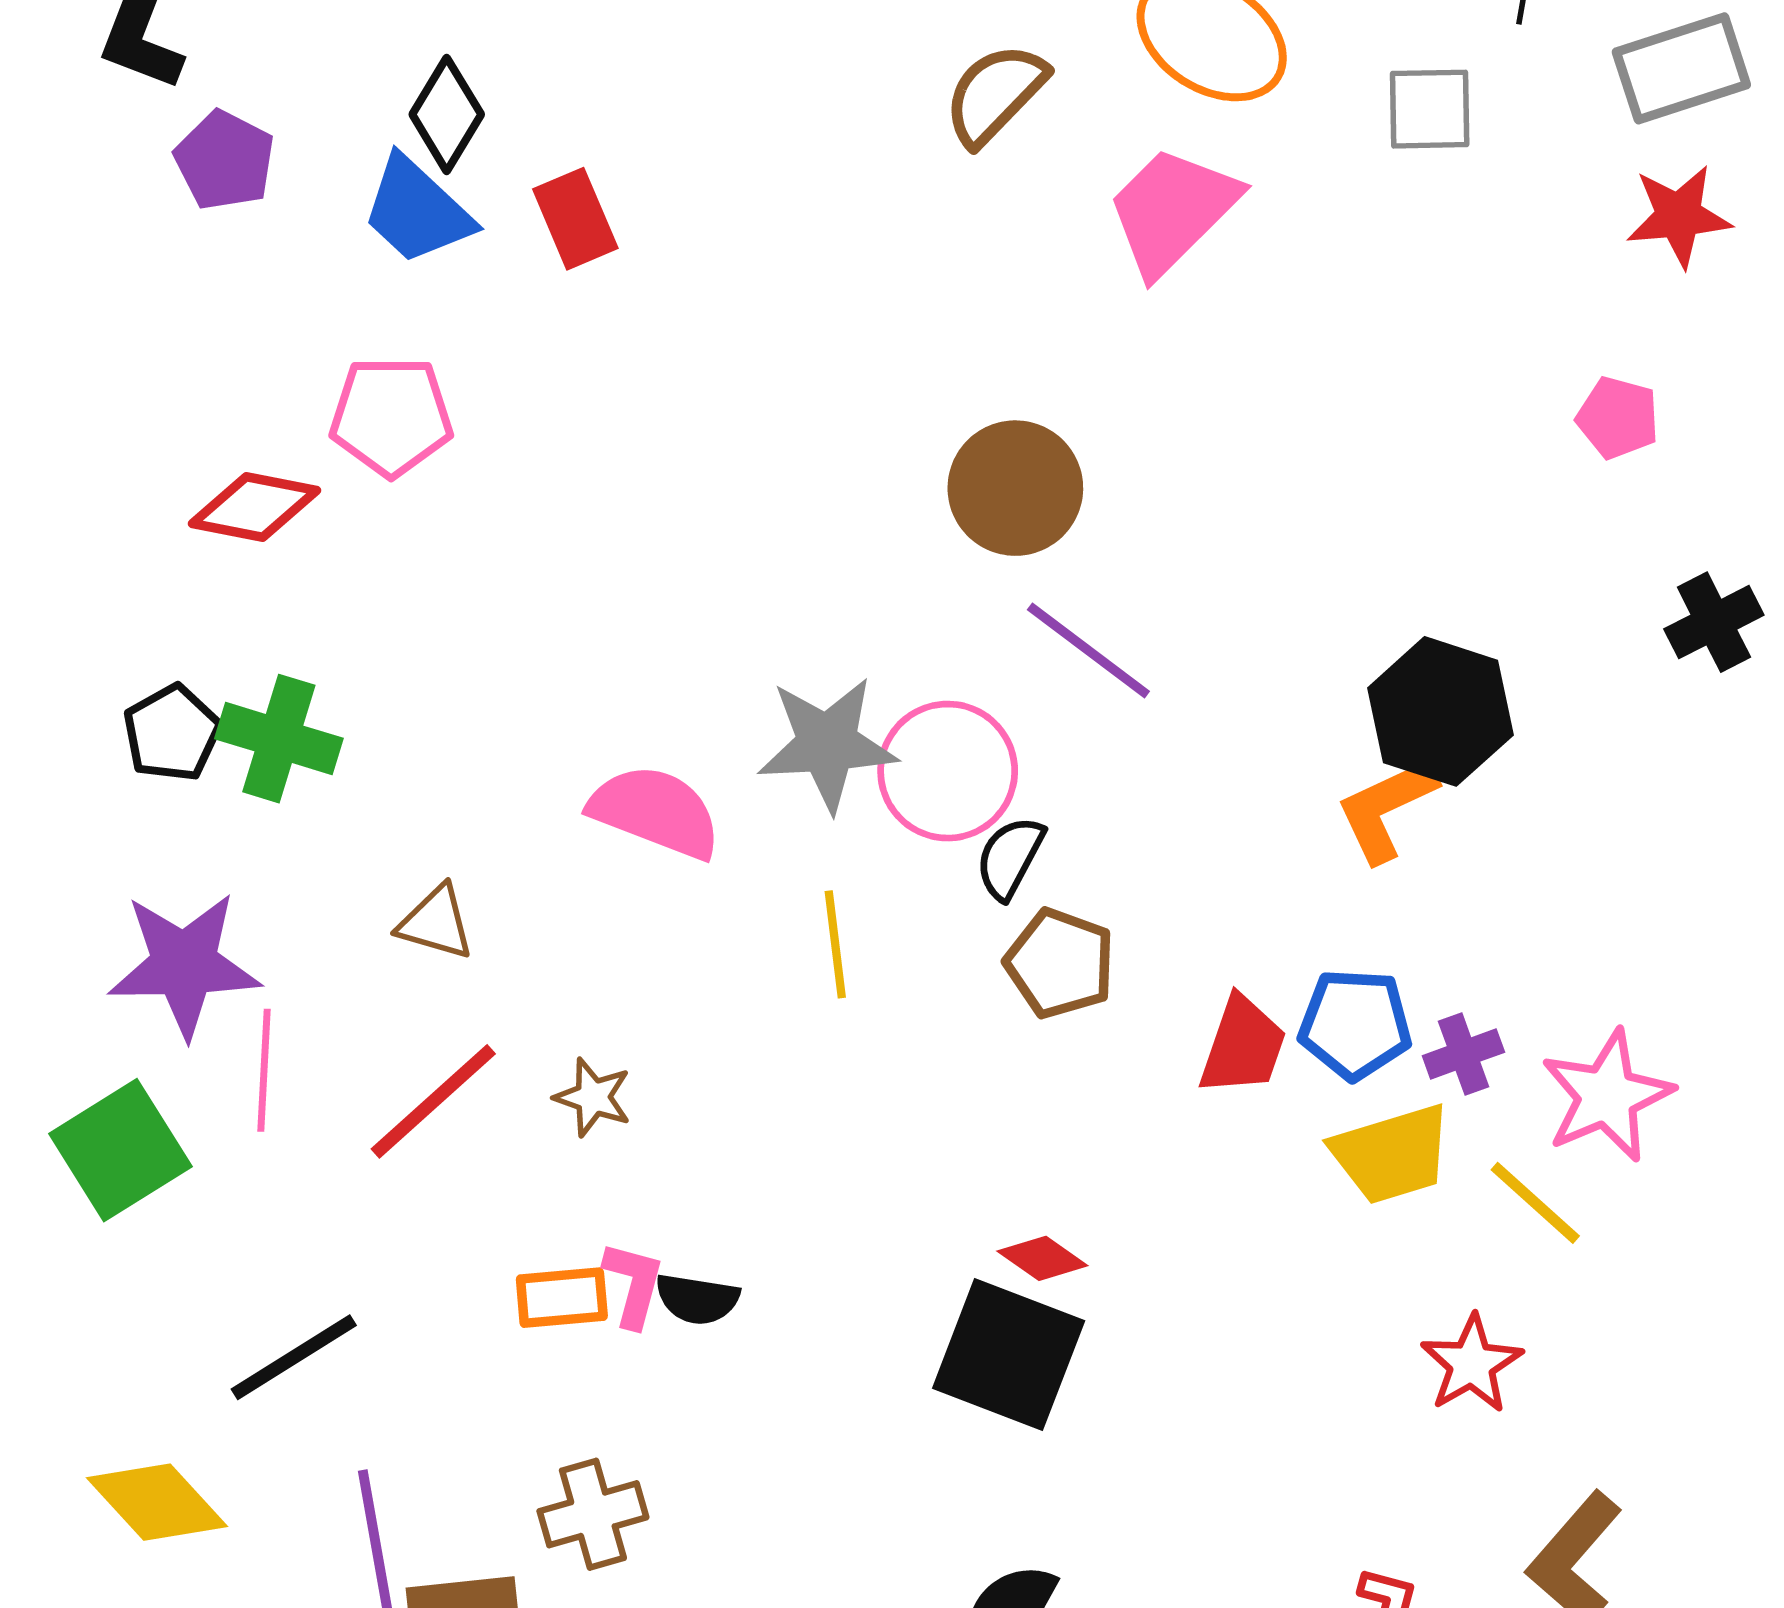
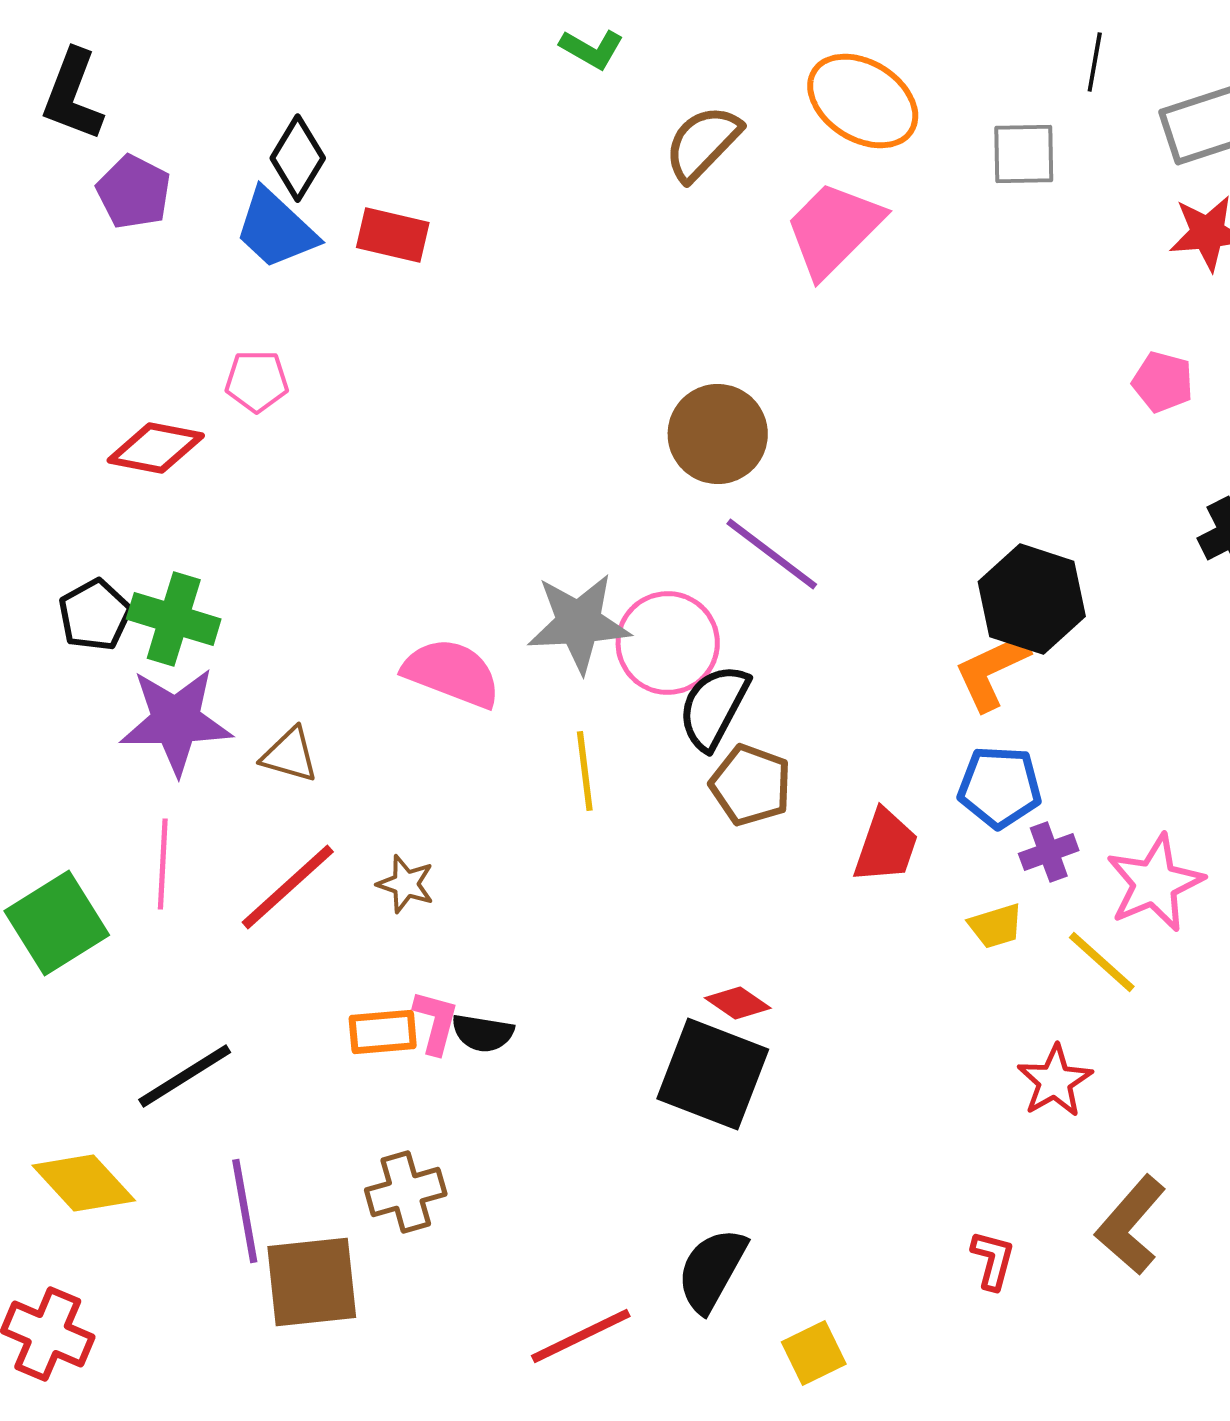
red rectangle: (575, 219) -> (393, 235), turned -54
pink pentagon: (391, 416) -> (257, 381), size x0.7
black semicircle: (1010, 858) -> (714, 707), size x1.4
purple star: (184, 965) -> (176, 721), moved
blue pentagon: (1355, 1024) -> (1000, 787), moved
yellow trapezoid: (1392, 1154) -> (996, 926), size x0.6

